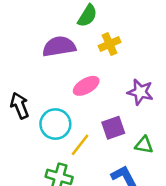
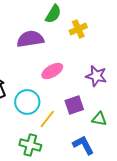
yellow cross: (110, 44) -> (78, 29), moved

